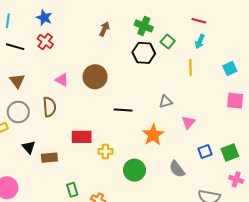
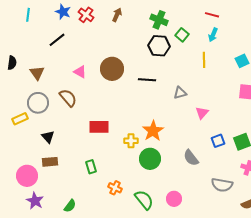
brown arrow: (104, 29) -> (117, 15), moved
red cross: (45, 41) -> (86, 15), moved
black line: (15, 47) -> (57, 40), moved, turned -54
brown semicircle: (49, 107) -> (68, 98), turned -36
black line: (123, 110) -> (147, 80), moved
orange star: (153, 135) -> (153, 131), moved
yellow cross: (105, 151) -> (131, 141), moved
brown rectangle: (49, 158) -> (50, 162), moved
green rectangle: (72, 190) -> (91, 167), moved

